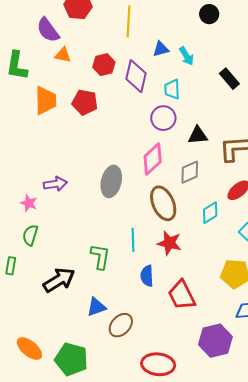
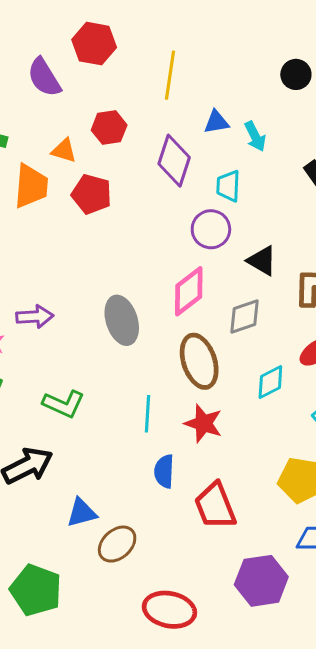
orange triangle: (63, 55) -> (64, 151), moved
red hexagon: (104, 65) -> (109, 128), moved
black triangle: (198, 135) -> (262, 261), turned 30
gray ellipse: (111, 181) -> (122, 320), turned -36
green L-shape: (100, 257) -> (64, 404), moved, turned 100

